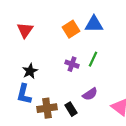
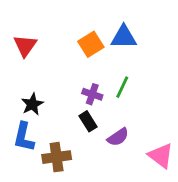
black rectangle: (71, 109) -> (88, 121), moved

